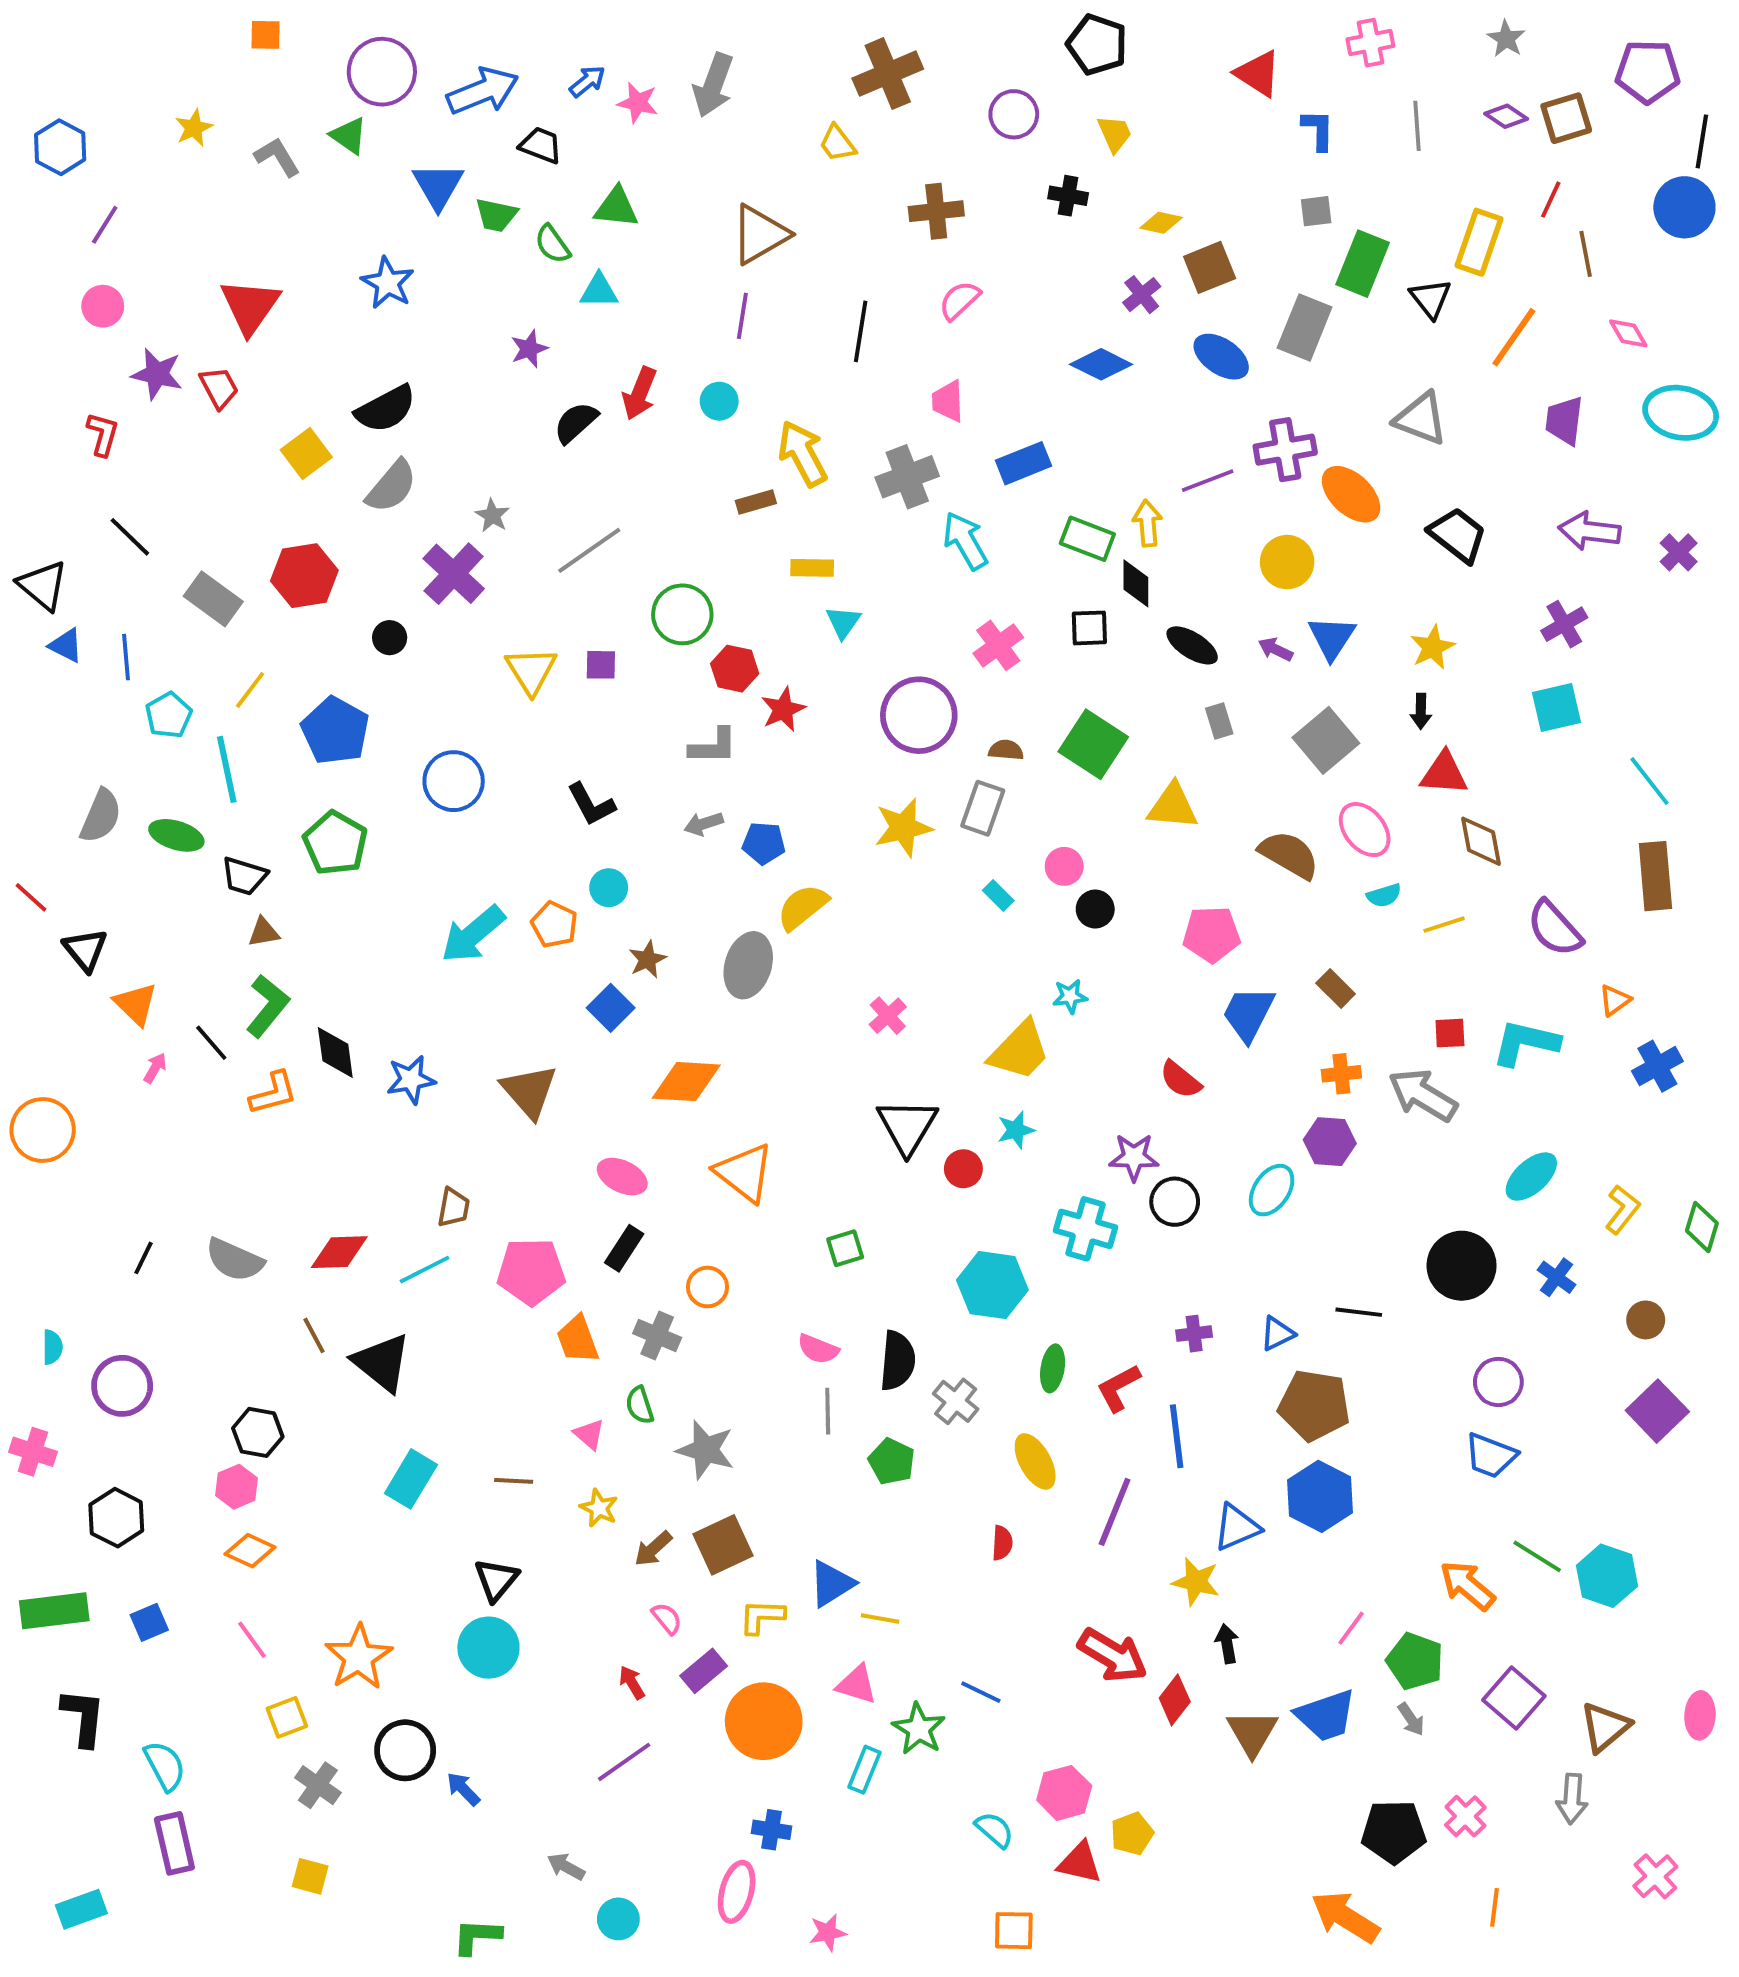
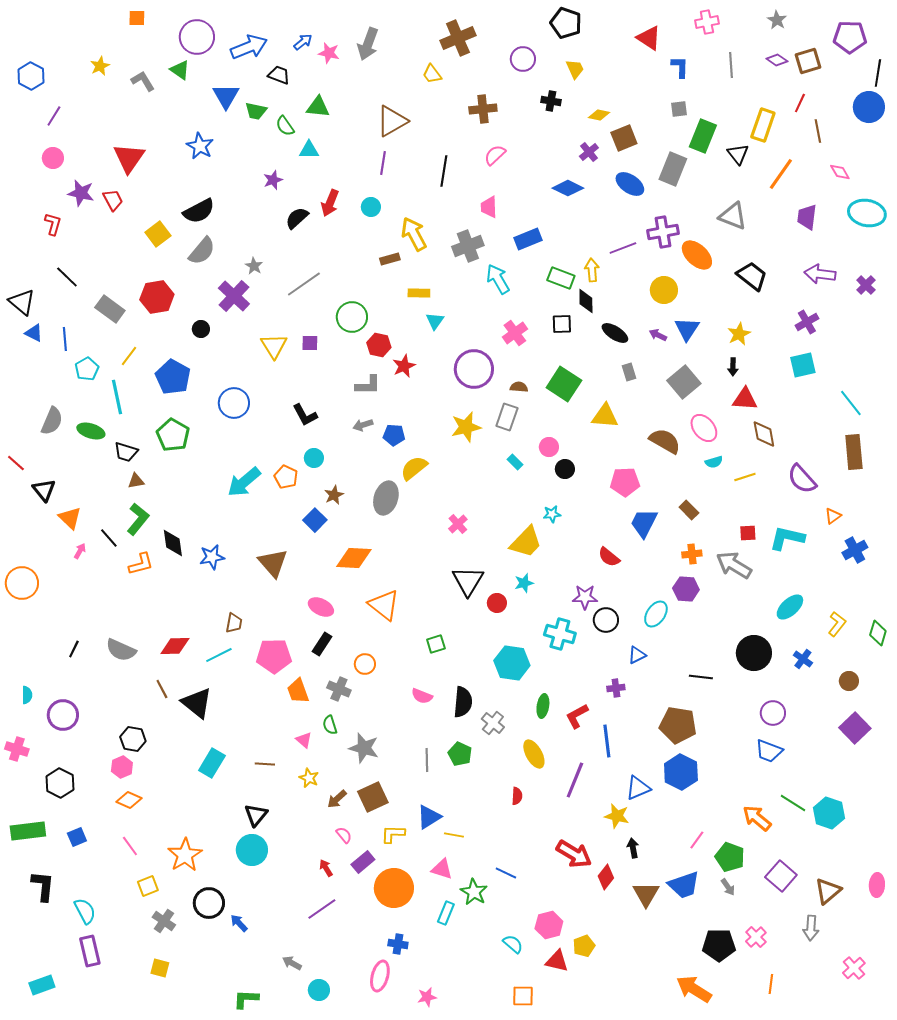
blue triangle: (1277, 1334) -> (637, 655), moved
gray line: (828, 1411) -> (427, 760), moved

